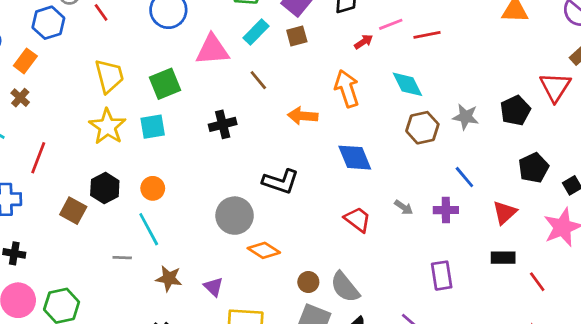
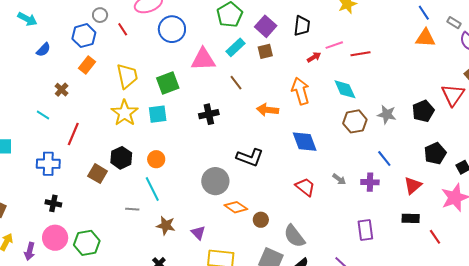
orange rectangle: (25, 61) -> (87, 65), moved
brown circle: (308, 282) -> (261, 220), moved

